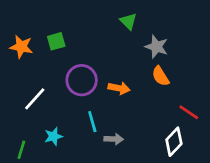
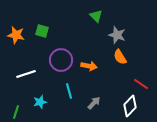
green square: (56, 41) -> (42, 31), turned 32
white line: (35, 99) -> (26, 74), turned 30
gray arrow: (114, 139) -> (94, 103), moved, turned -48

